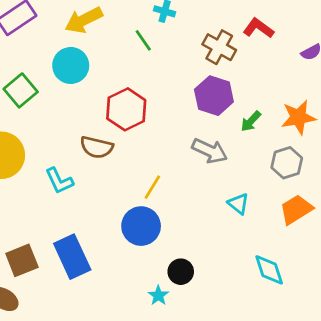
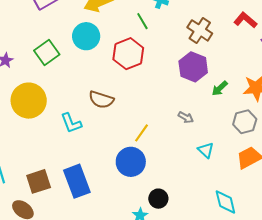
red L-shape: (258, 28) -> (245, 20), moved
red hexagon: (126, 109) -> (128, 54), moved
gray arrow: (210, 151) -> (186, 117), moved, size x0.6

